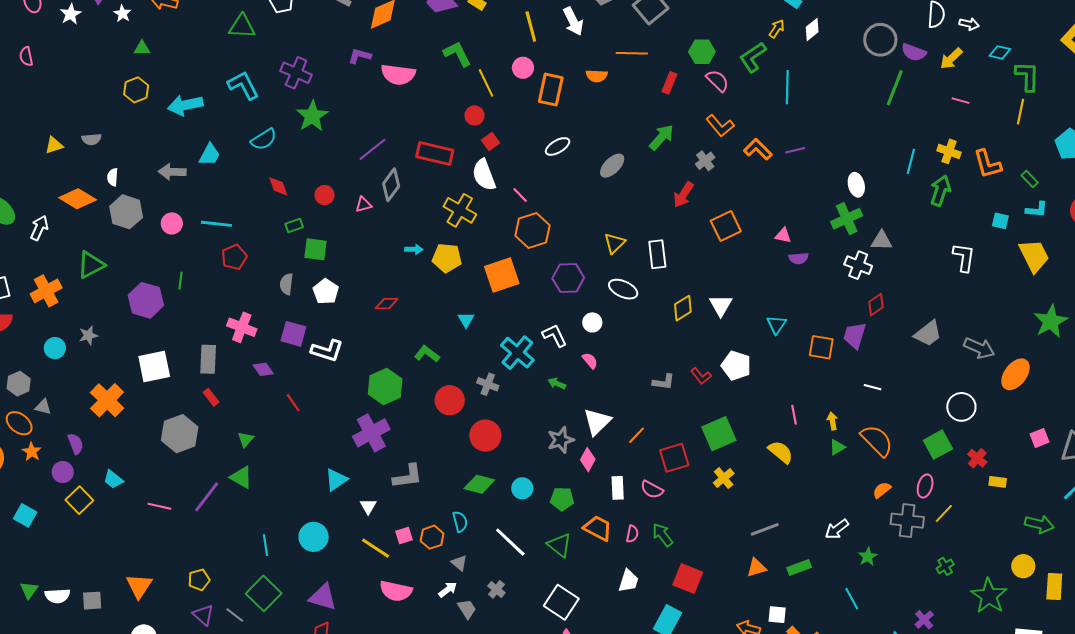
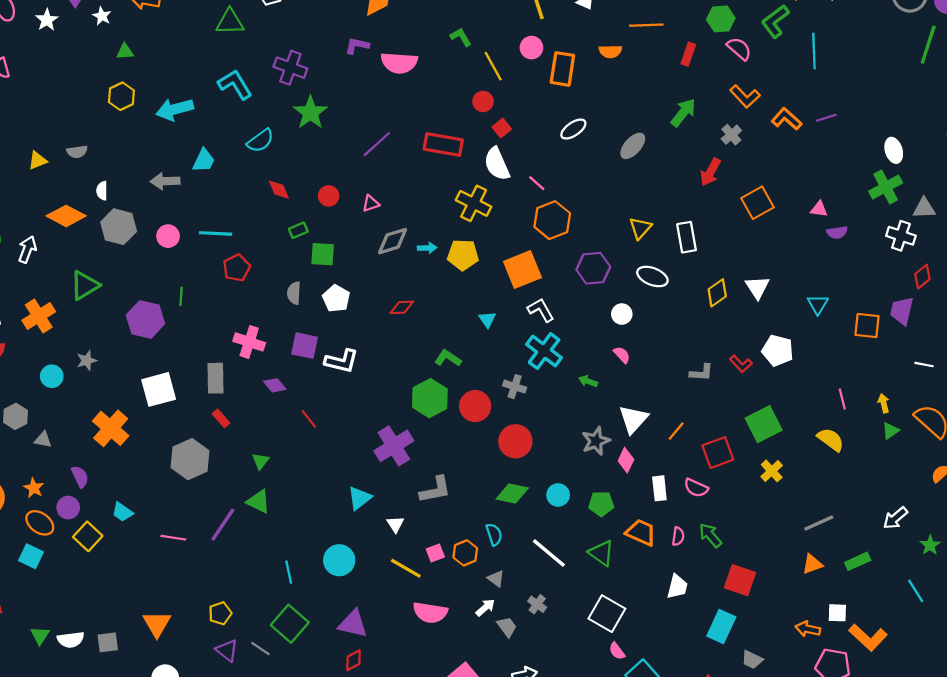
green L-shape: (457, 54) -> (461, 37), size x0.7
gray diamond: (391, 185) -> (393, 241), moved, turned 40
white L-shape: (555, 336) -> (541, 310), moved
green hexagon: (385, 387) -> (430, 398), moved
orange ellipse: (19, 423) -> (40, 523), moved

